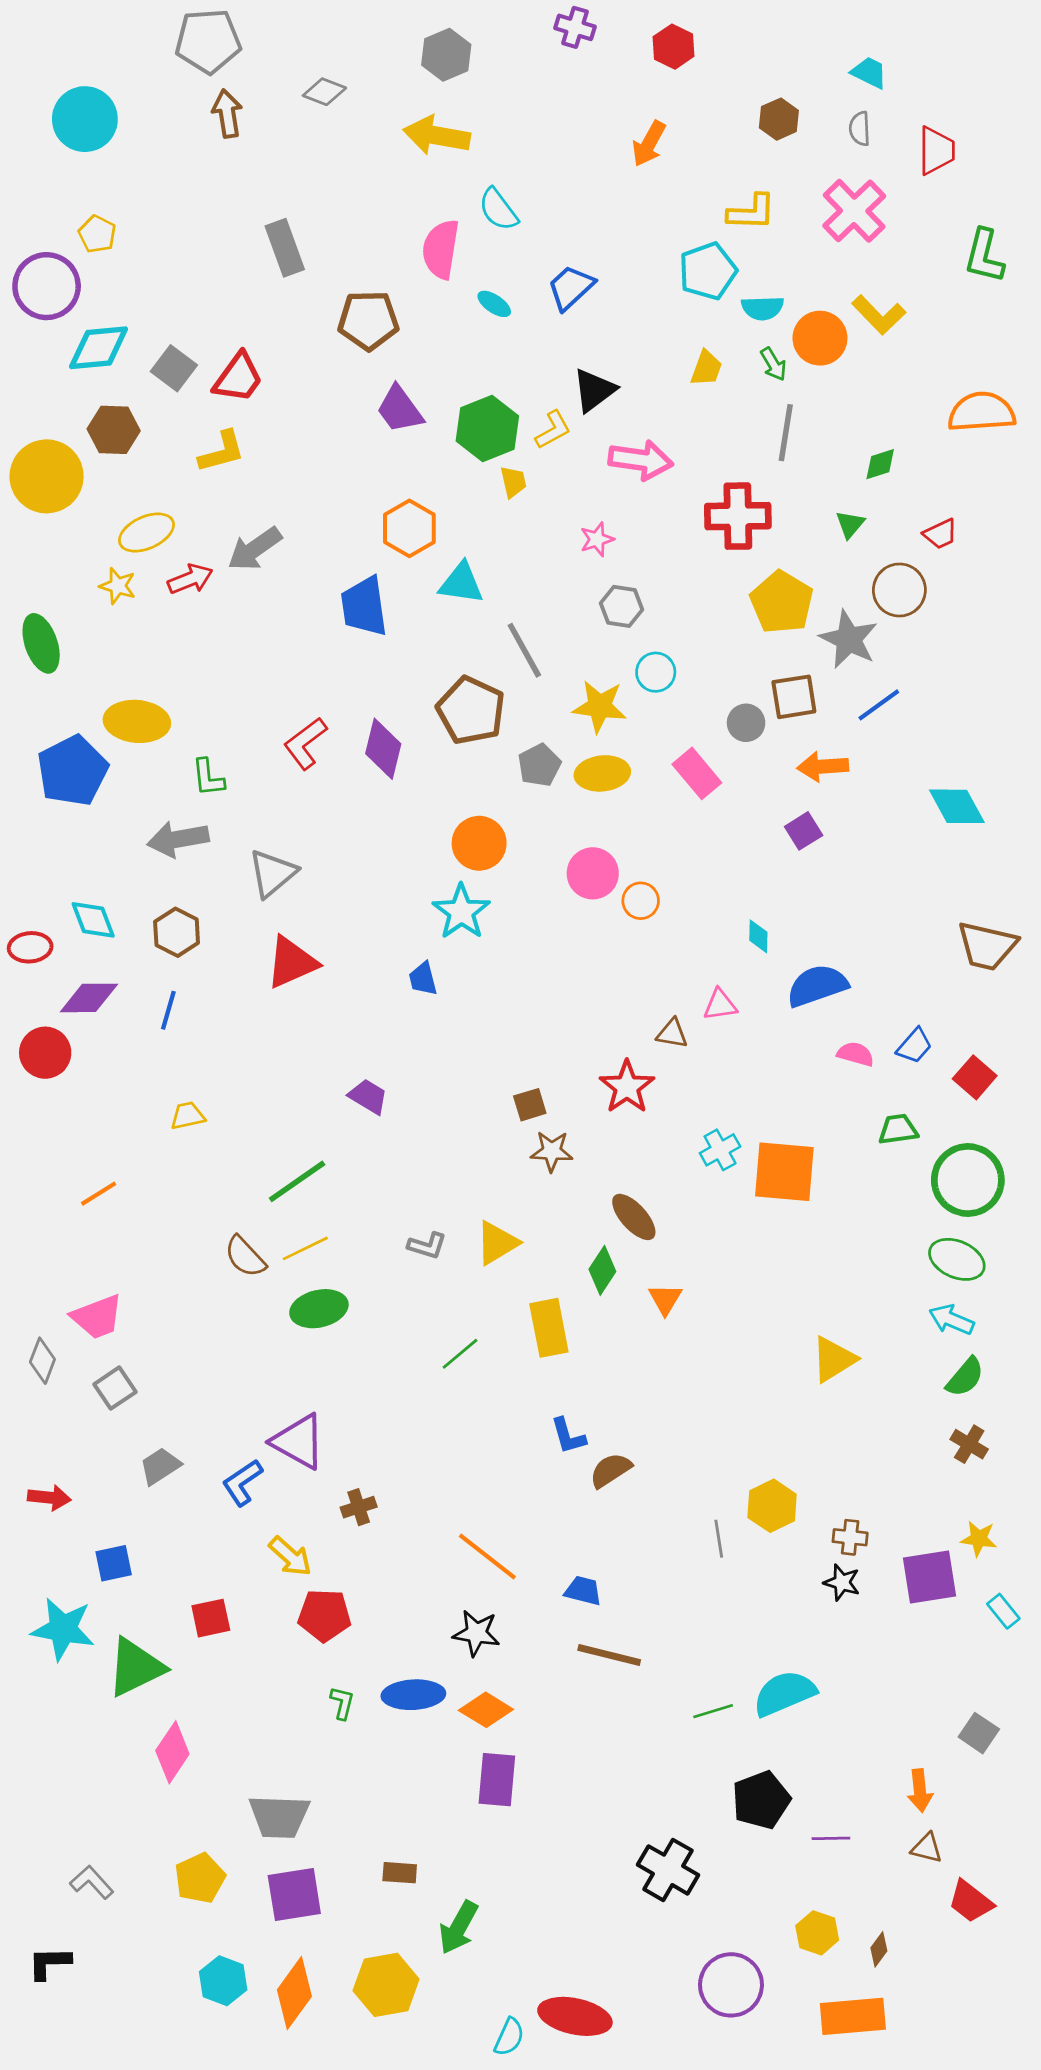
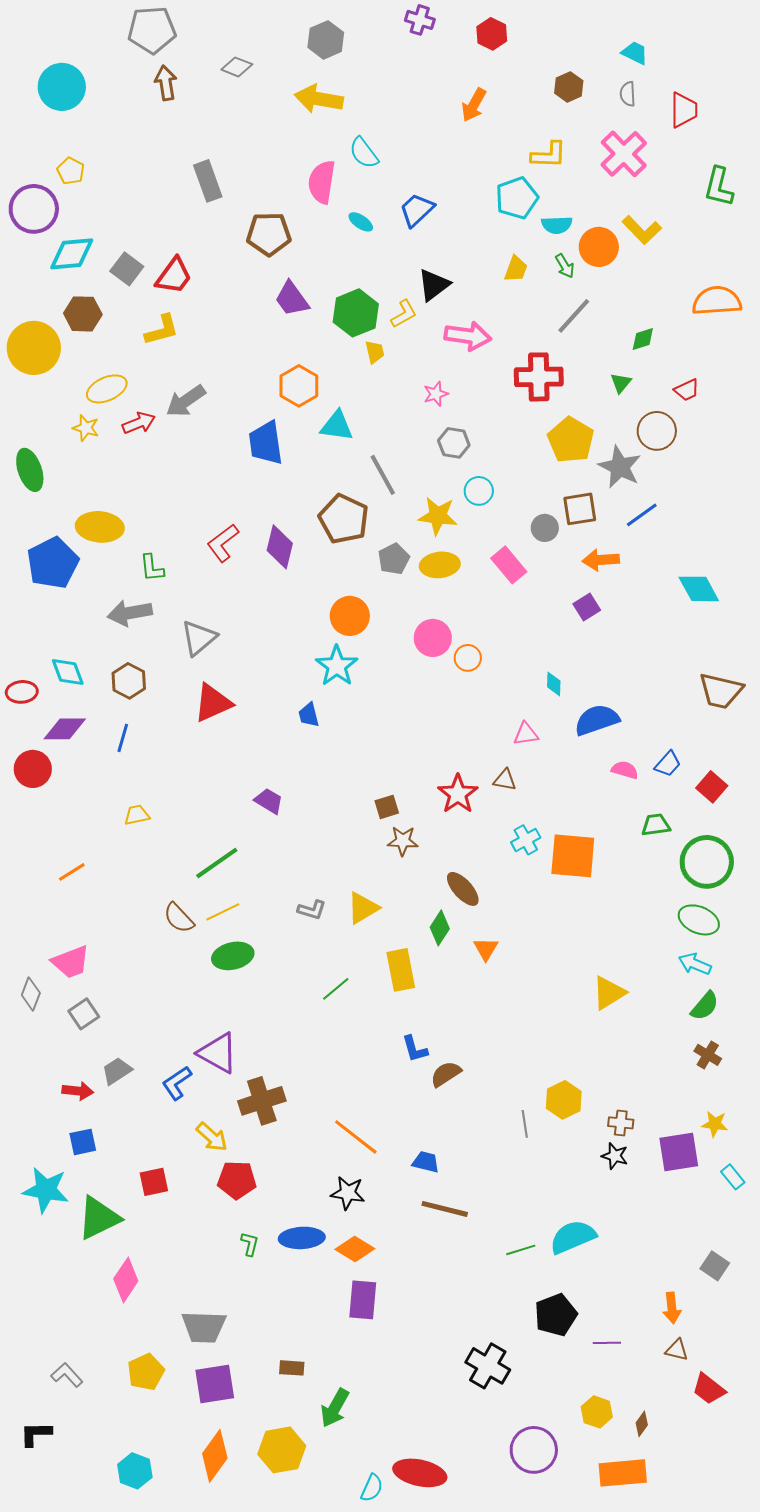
gray line: (786, 433) -> (574, 316), turned 33
brown triangle: (672, 1034) -> (505, 780), moved
red arrow: (49, 1498) -> (78, 1091), moved
brown cross: (359, 1507) -> (262, 1101), size x1.8
cyan hexagon: (223, 1981) -> (135, 1471), moved

